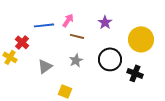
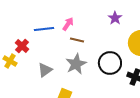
purple star: (105, 22) -> (115, 18), moved
gray star: (76, 60) -> (76, 64), size x1.5

